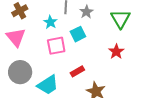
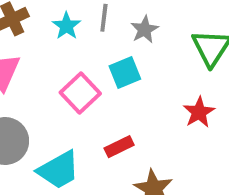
cyan star: (50, 22) -> (66, 26), moved
pink square: (56, 46) -> (80, 93), turned -36

